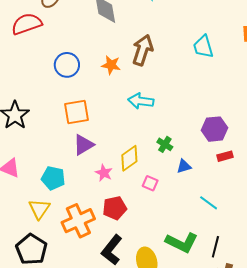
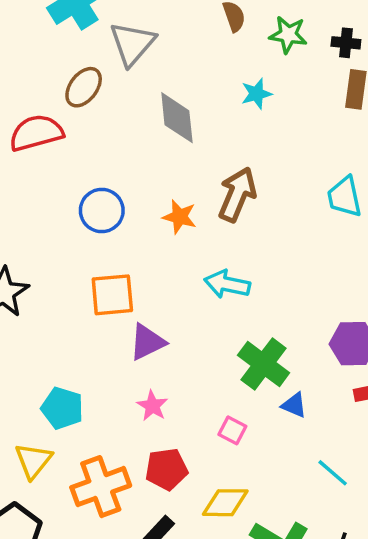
green cross: (165, 144) -> (264, 364), size x1.8
purple triangle: (83, 145) -> (147, 342), moved
yellow diamond: (129, 158) -> (225, 503), moved, turned 32
blue triangle: (184, 166) -> (294, 405), turned 35

